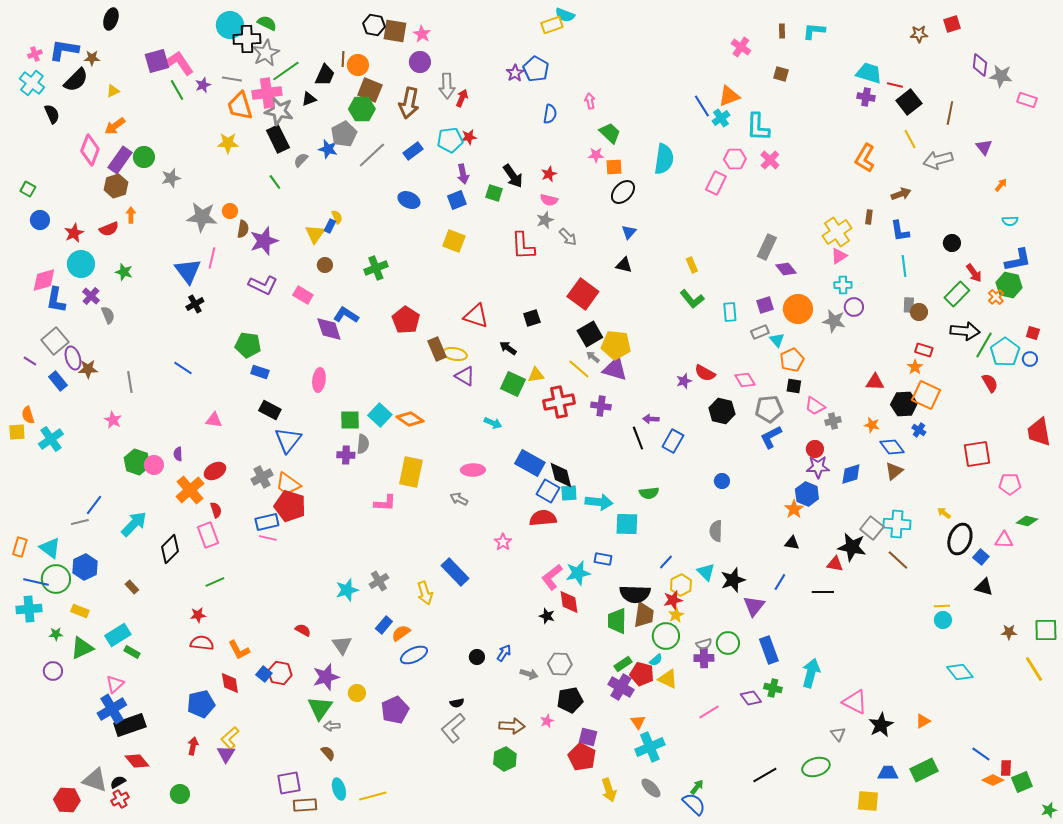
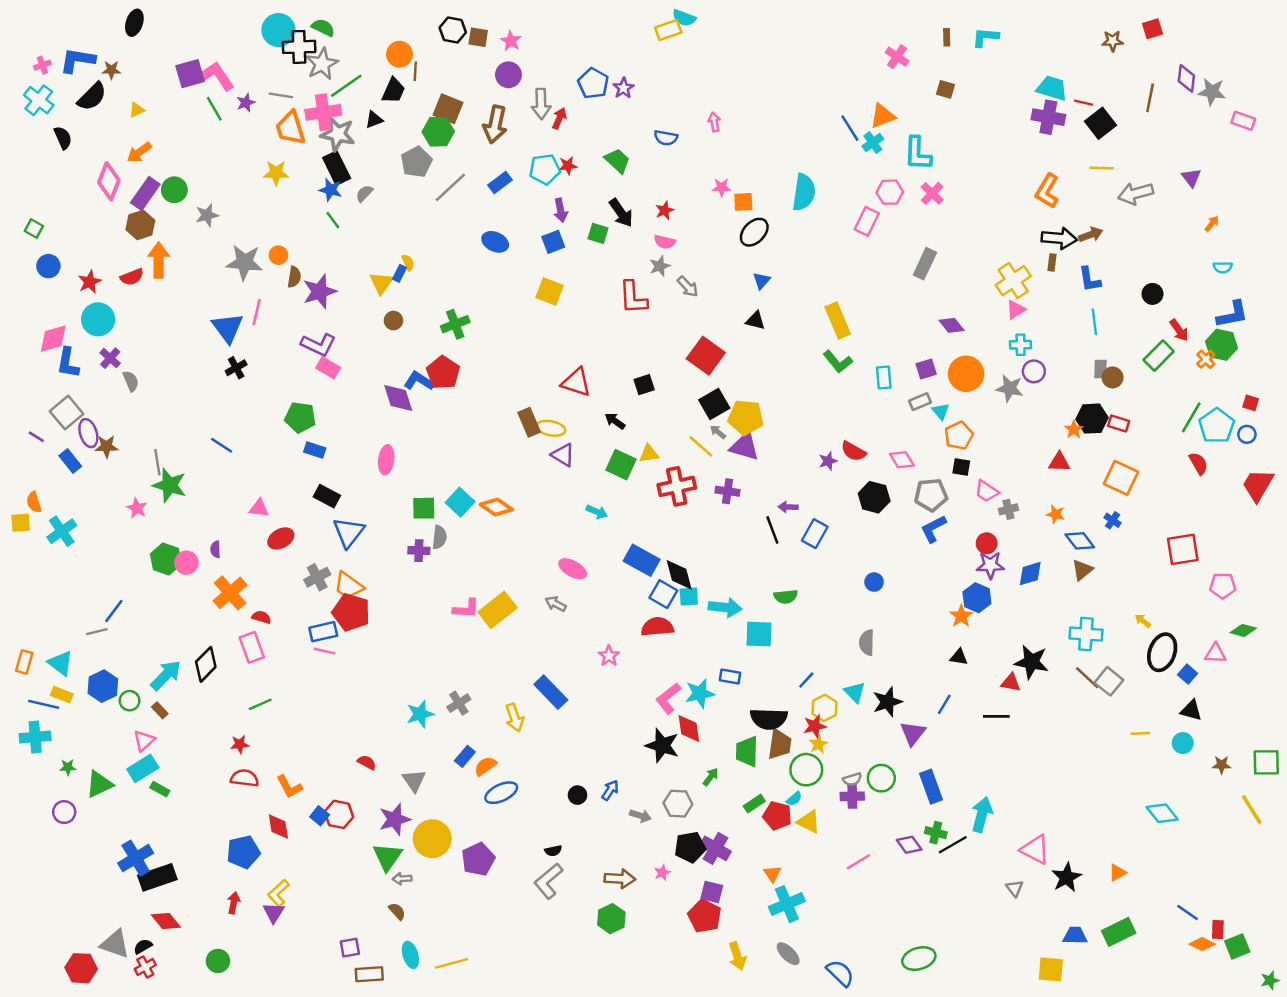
brown square: (395, 31) -> (478, 37), size x0.7
orange circle: (358, 65) -> (400, 54), moved
blue pentagon: (536, 69) -> (593, 83), moved
purple cross: (866, 97) -> (1048, 117), size x1.5
brown line: (950, 113) -> (1150, 98), moved
blue semicircle: (550, 114) -> (666, 138), turned 90
green trapezoid: (610, 133) -> (617, 161), moved
yellow line: (910, 139) -> (1102, 168), turned -60
blue star: (328, 149) -> (330, 190), moved
orange arrow: (131, 215) -> (159, 260), size x1.8
gray rectangle: (767, 247) -> (925, 264), moved
yellow rectangle: (692, 265) -> (838, 321), size x1.8
green star: (124, 272) -> (169, 485), moved, size x1.6
pink rectangle: (303, 295) -> (328, 368), moved
red pentagon: (406, 320) -> (443, 373), moved
black arrow: (965, 331) -> (1059, 238), moved
orange star: (915, 367) -> (1074, 429), moved
black hexagon: (904, 404) -> (1092, 419), moved
red trapezoid: (1039, 432) -> (1258, 485), moved, turned 40
pink ellipse: (473, 470) -> (573, 569), turned 30
red ellipse: (215, 471) -> (281, 538), moved
yellow rectangle: (411, 472) -> (498, 610), moved, turned 40
red semicircle: (216, 510) -> (261, 617), turned -56
cyan arrow: (134, 524) -> (166, 675), moved
gray square: (872, 528) -> (1109, 681), moved
green circle: (56, 579) -> (130, 701), moved, size x0.6
yellow rectangle: (80, 611) -> (62, 695), moved
black star: (547, 616) -> (662, 745), size x1.8
cyan circle: (943, 620) -> (1183, 743), moved
pink triangle: (115, 684) -> (144, 741), moved
purple cross: (621, 687) -> (715, 848), moved
yellow circle: (357, 693) -> (432, 839), size x1.8
green ellipse: (816, 767) -> (919, 959), moved
black line: (765, 775) -> (953, 845), moved
purple square: (289, 783) -> (350, 948), size x0.7
green arrow: (697, 787) -> (711, 777), moved

